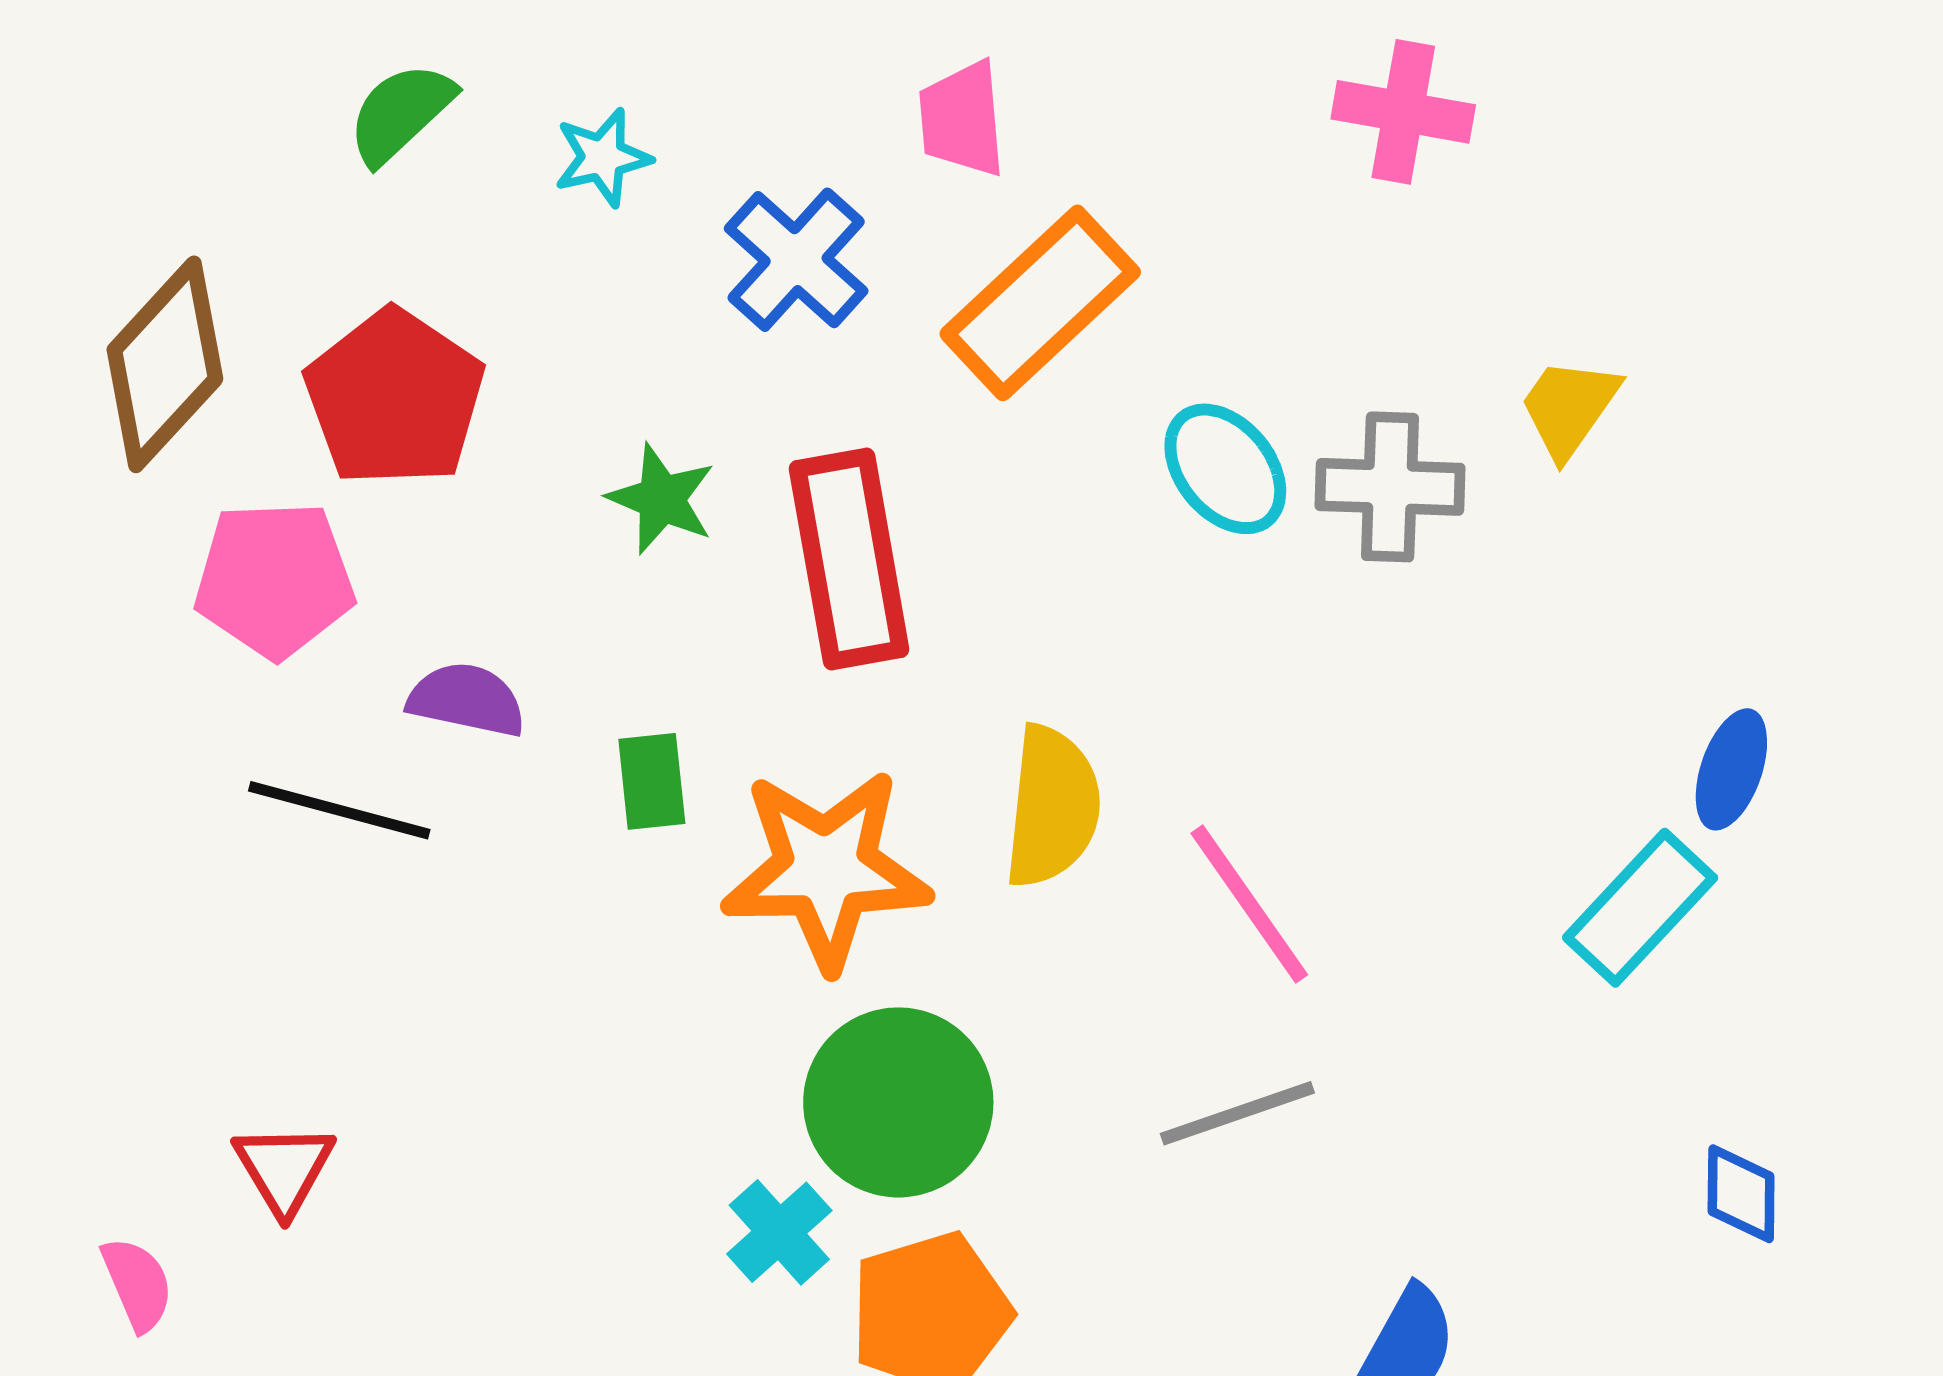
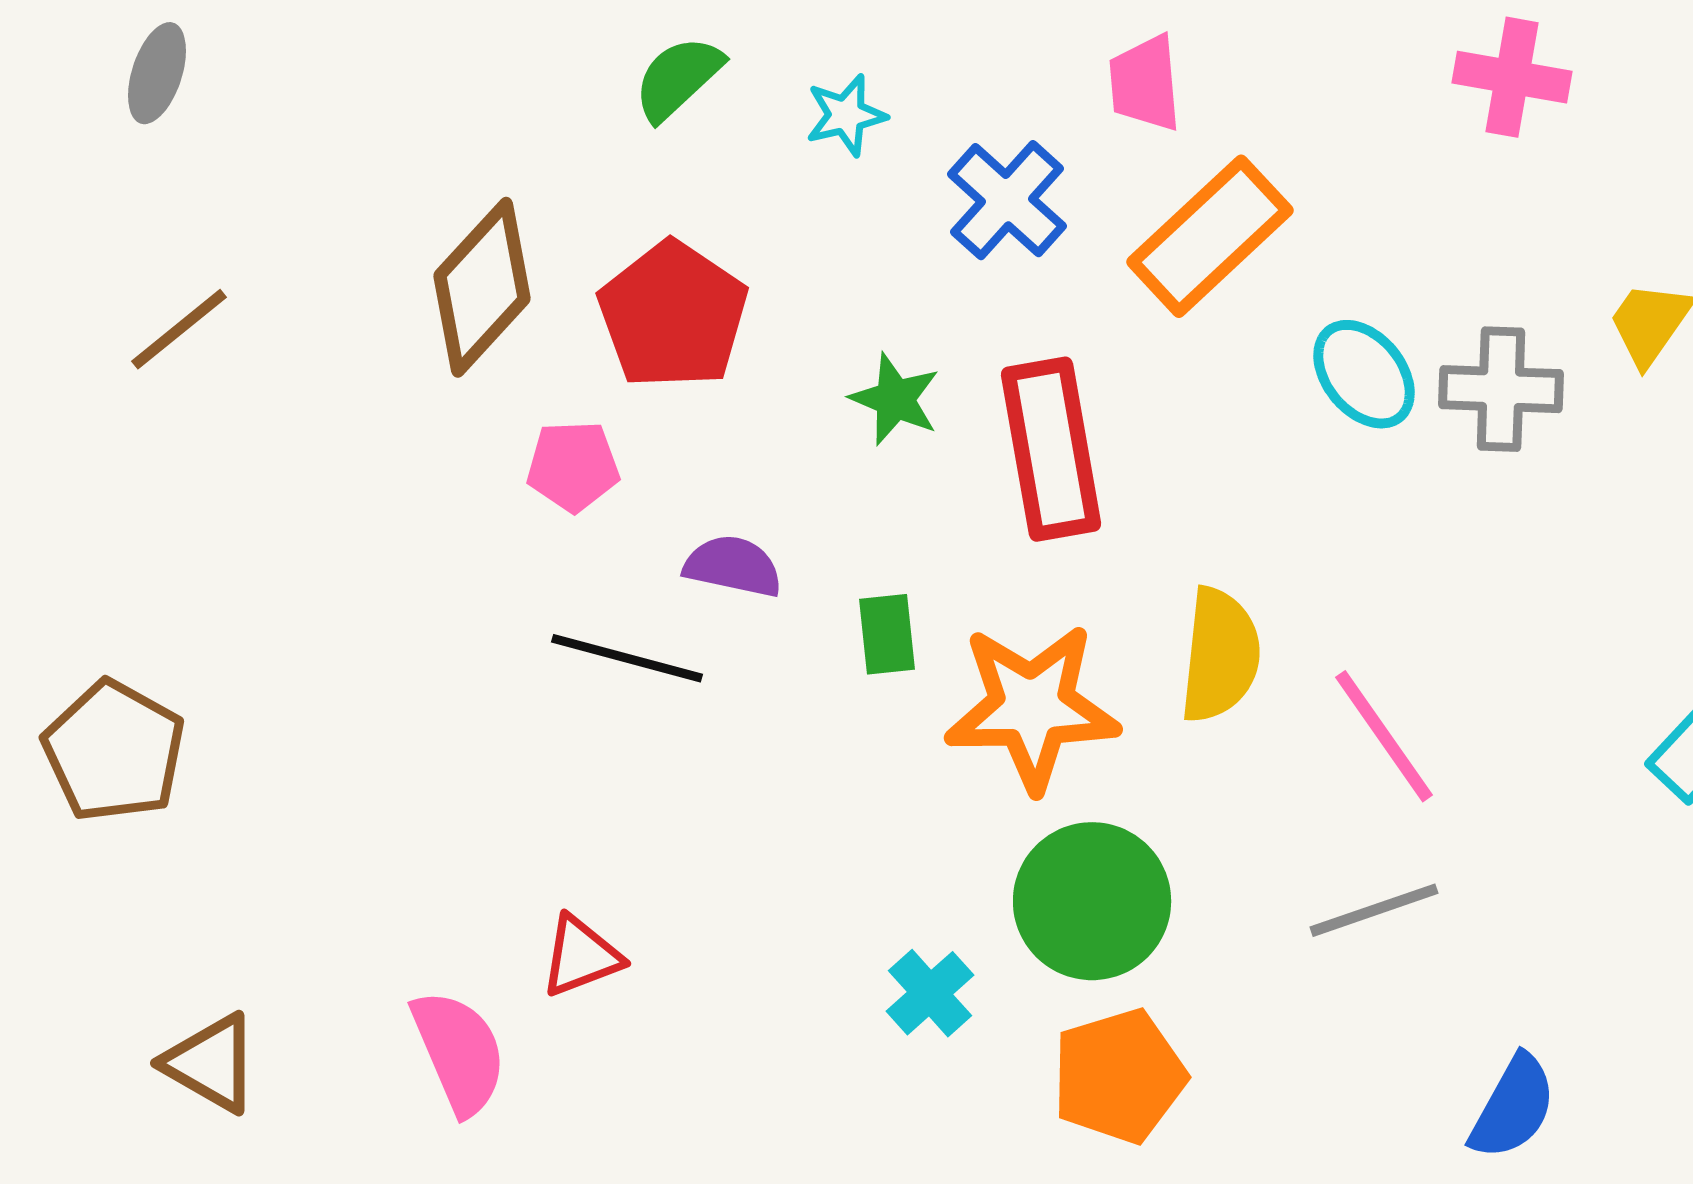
pink pentagon: (274, 579) -> (573, 466), size x0.7
red triangle: (284, 1169) -> (581, 956), turned 40
cyan cross: (779, 1232) -> (930, 993), moved
pink semicircle: (137, 1284) -> (459, 1052), size x1.6

